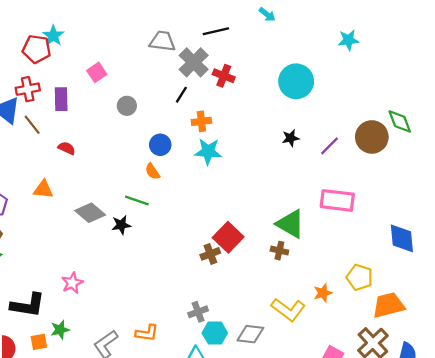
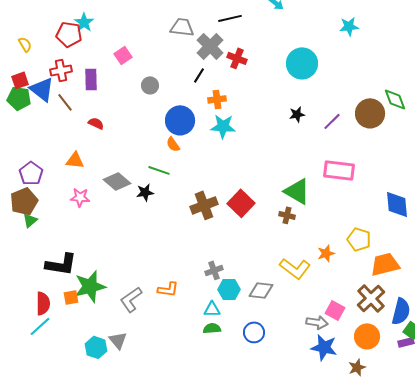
blue circle: (160, 145) -> (180, 120), size x1.5
brown cross: (210, 254) -> (204, 205), moved, size x1.5
pink star: (72, 283) -> (80, 197), moved, turned 30
green star: (60, 330) -> (90, 286), size x1.8

